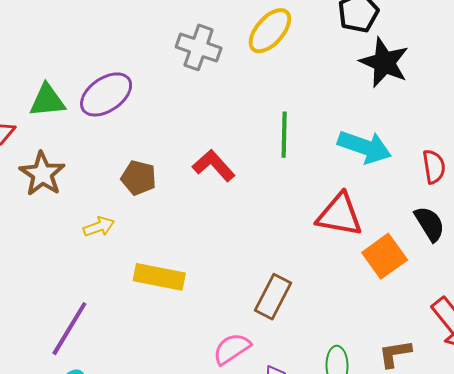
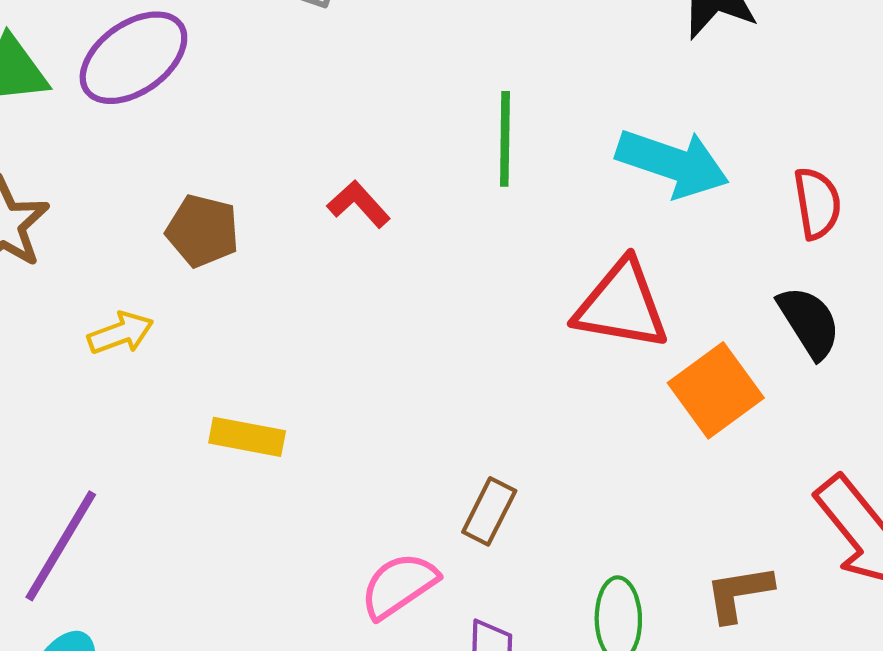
red L-shape: (214, 166) -> (359, 204), size x0.7
yellow rectangle: (159, 277) -> (247, 437), size x0.7
brown rectangle: (273, 297) -> (489, 511), moved, size x0.7

